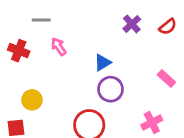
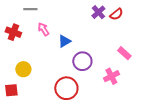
red semicircle: (168, 27) -> (116, 14), moved
blue triangle: (103, 63) -> (64, 41), moved
pink cross: (152, 122) -> (111, 76), moved

